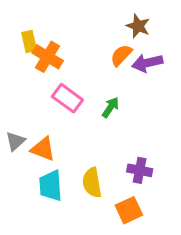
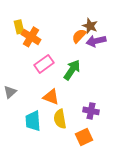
brown star: (138, 26) -> (90, 26), moved
pink rectangle: (67, 98) -> (44, 64), turned -72
green arrow: (110, 107) -> (72, 70), size x1.5
orange triangle: (43, 149) -> (51, 97), moved

